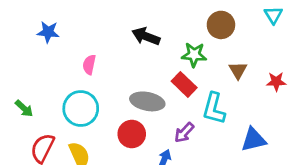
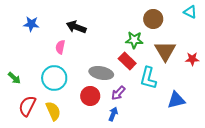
cyan triangle: (273, 15) -> (190, 12), turned -32
black arrow: (146, 36) -> (76, 27), moved
brown triangle: (238, 70) -> (165, 51), size x1.6
purple arrow: (184, 133) -> (118, 93), moved

